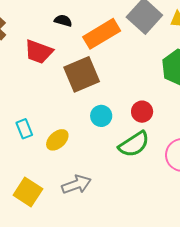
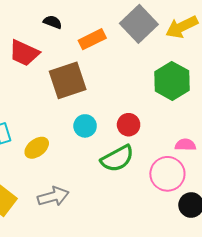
orange rectangle: (102, 34) -> (92, 39), size x0.7

